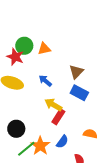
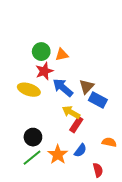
red star: (15, 57) -> (44, 71), moved, turned 30
brown triangle: (76, 72) -> (87, 87), moved
blue arrow: (45, 81) -> (63, 88), size x1.5
green line: (26, 149) -> (32, 158), moved

